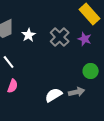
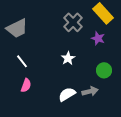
white star: (29, 35) -> (68, 58), moved
gray cross: (60, 37) -> (73, 22), moved

